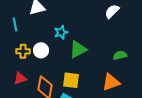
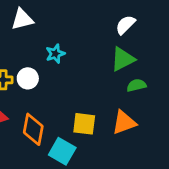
green triangle: (78, 49) -> (123, 59), moved
yellow square: (71, 80) -> (84, 124), moved

